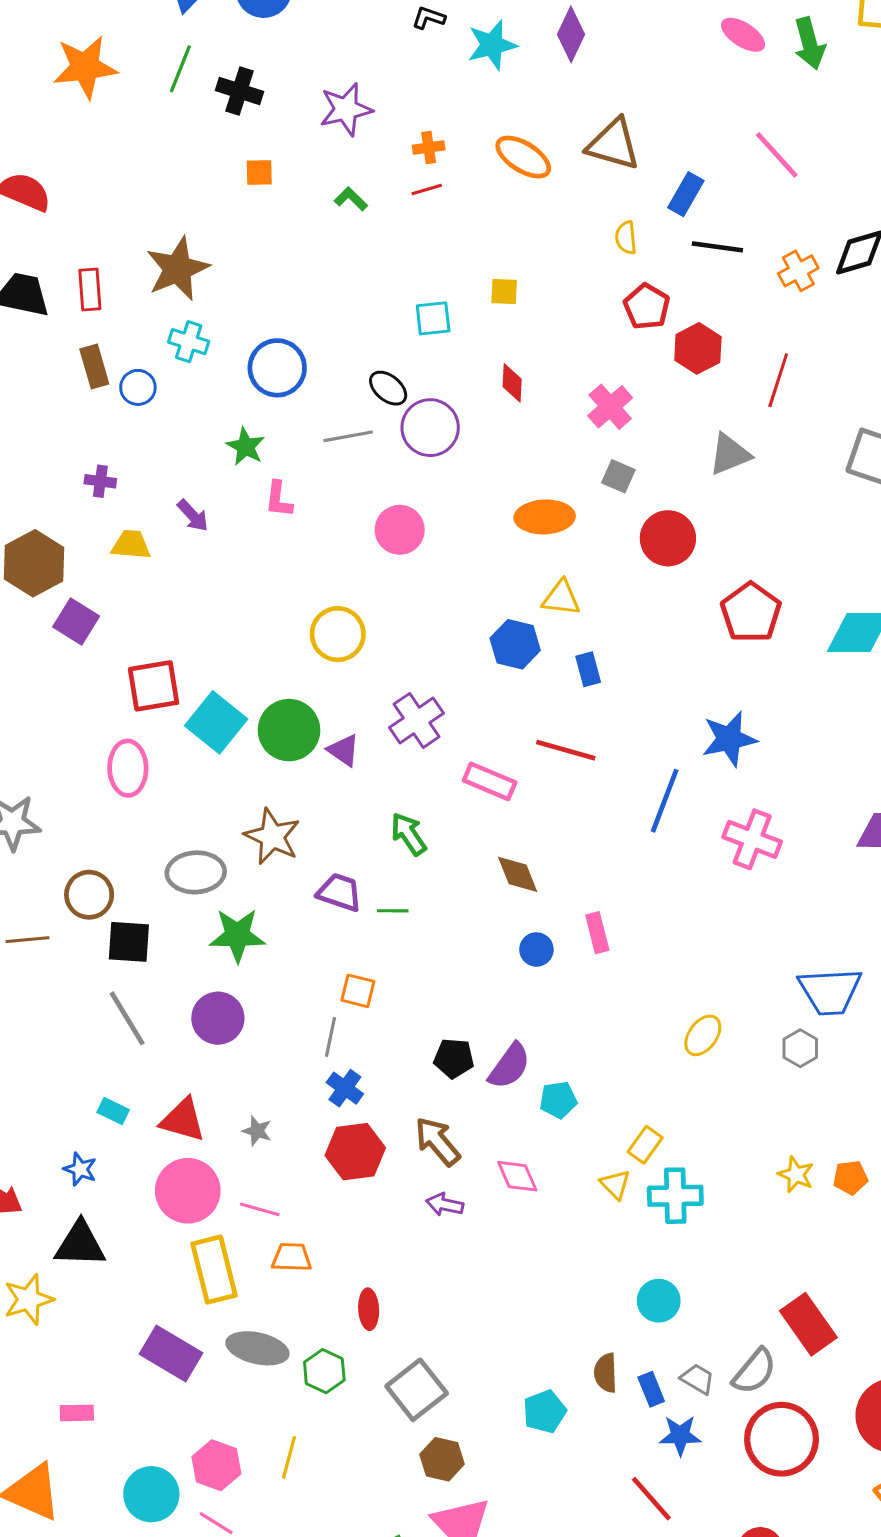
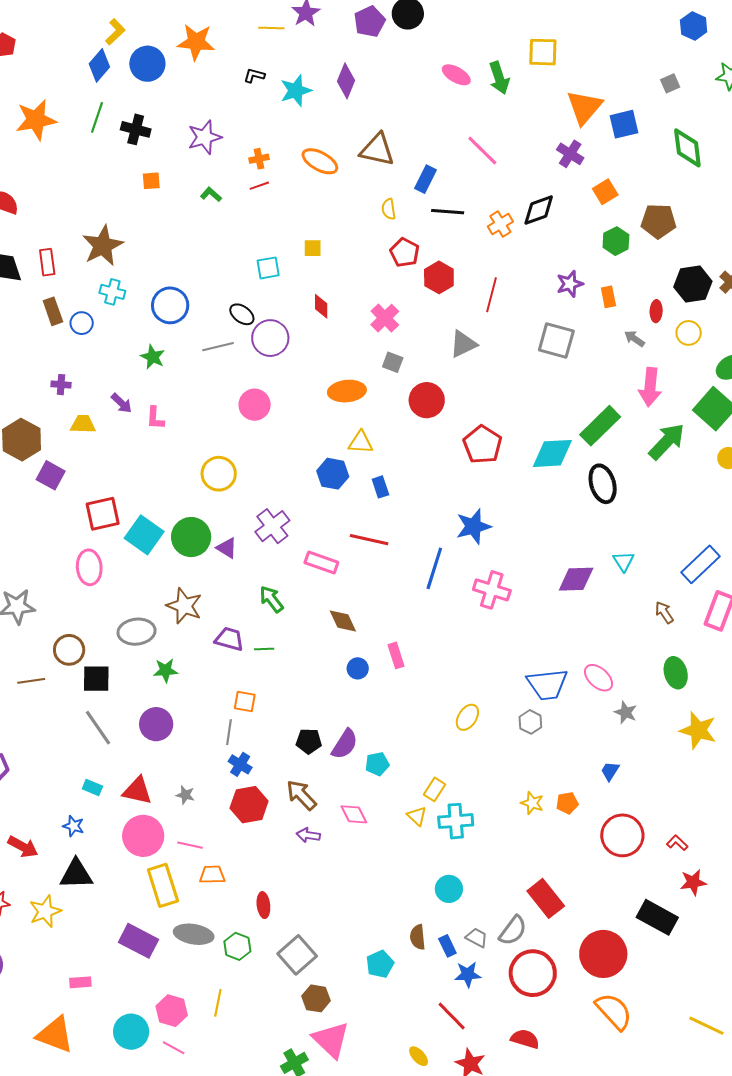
pink L-shape: (279, 499) -> (155, 418), moved
green star: (237, 935) -> (166, 670), size x0.7

